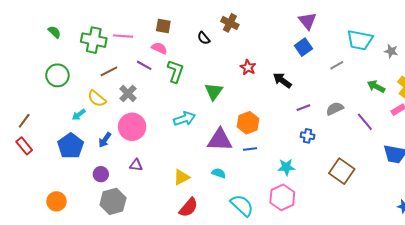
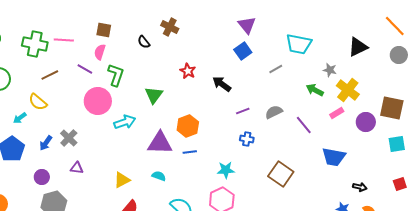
pink semicircle: (159, 48) -> (100, 52), turned -98
gray star: (391, 51) -> (330, 70), moved
gray cross: (128, 94) -> (69, 138), moved
pink circle: (132, 127) -> (98, 101), moved

